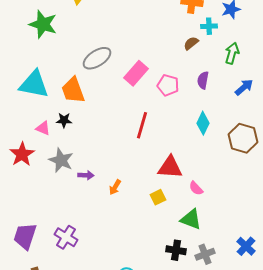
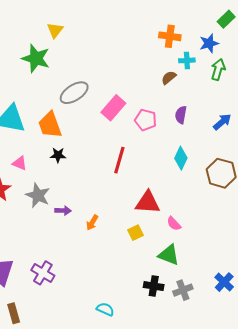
green star: (43, 24) -> (36, 58), moved
green arrow: (232, 53) -> (218, 70), moved
black star: (64, 120) -> (58, 155), moved

